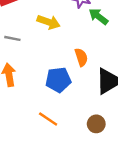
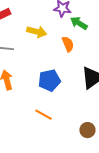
orange semicircle: (81, 57) -> (68, 44), moved
brown circle: (96, 124) -> (87, 130), moved

